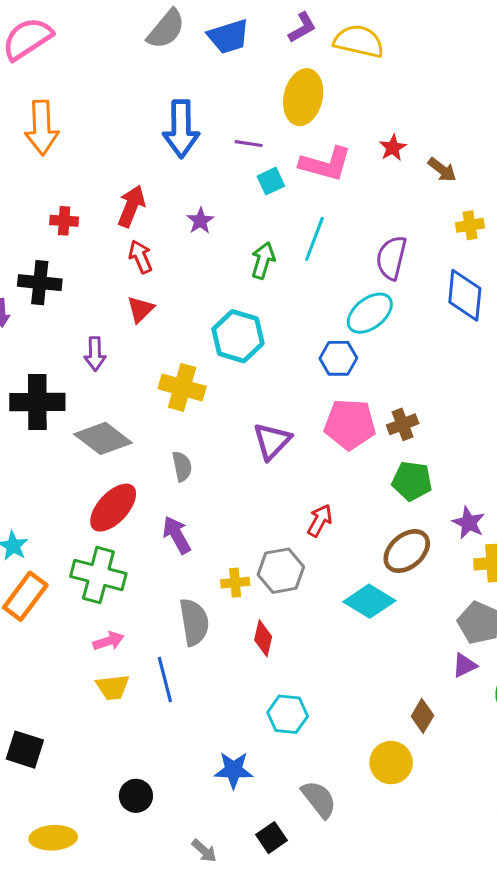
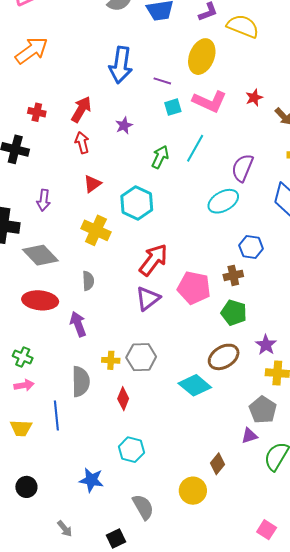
orange arrow: (42, 128) -> (32, 50), turned -132
red triangle: (140, 309) -> (92, 184), moved
blue hexagon: (338, 358) -> (251, 247), moved
pink pentagon: (350, 424) -> (194, 288), moved
purple triangle: (272, 441) -> (148, 299), moved
red ellipse: (113, 508) -> (40, 300), turned 44
red arrow: (320, 520) -> (153, 260), moved, size x1.6
green cross: (98, 575) -> (23, 357), moved, size x0.6
yellow trapezoid: (113, 687) -> (21, 428), moved
black square: (272, 838) -> (116, 539), moved

